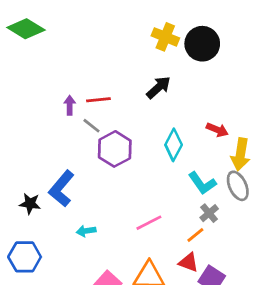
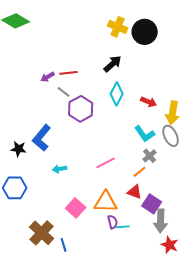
purple arrow: (70, 105) -> (48, 77), turned -120
red arrow: (217, 130) -> (149, 102), moved
cyan diamond: (174, 145) -> (117, 94), moved

